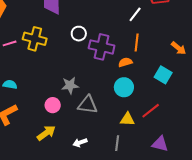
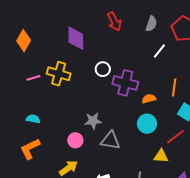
orange line: (137, 42) -> (174, 88), moved
red line: (151, 111) -> (176, 137), moved
yellow triangle: (127, 119) -> (161, 156), moved

